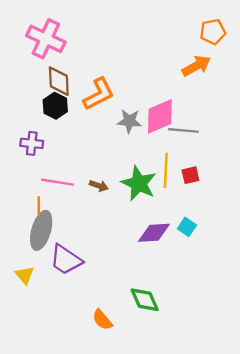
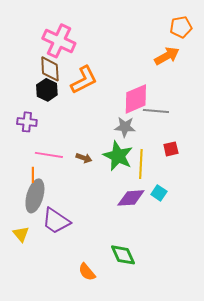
pink cross: (46, 39) -> (59, 41), moved
gray star: (129, 121) -> (125, 127), moved
yellow line: (166, 170) -> (141, 164), moved
red square: (190, 175) -> (171, 149), moved

